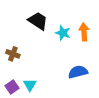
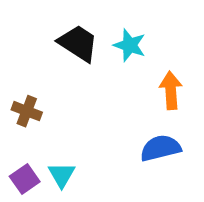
orange arrow: (84, 32) -> (171, 91), moved
cyan star: (63, 33) -> (130, 45), moved

